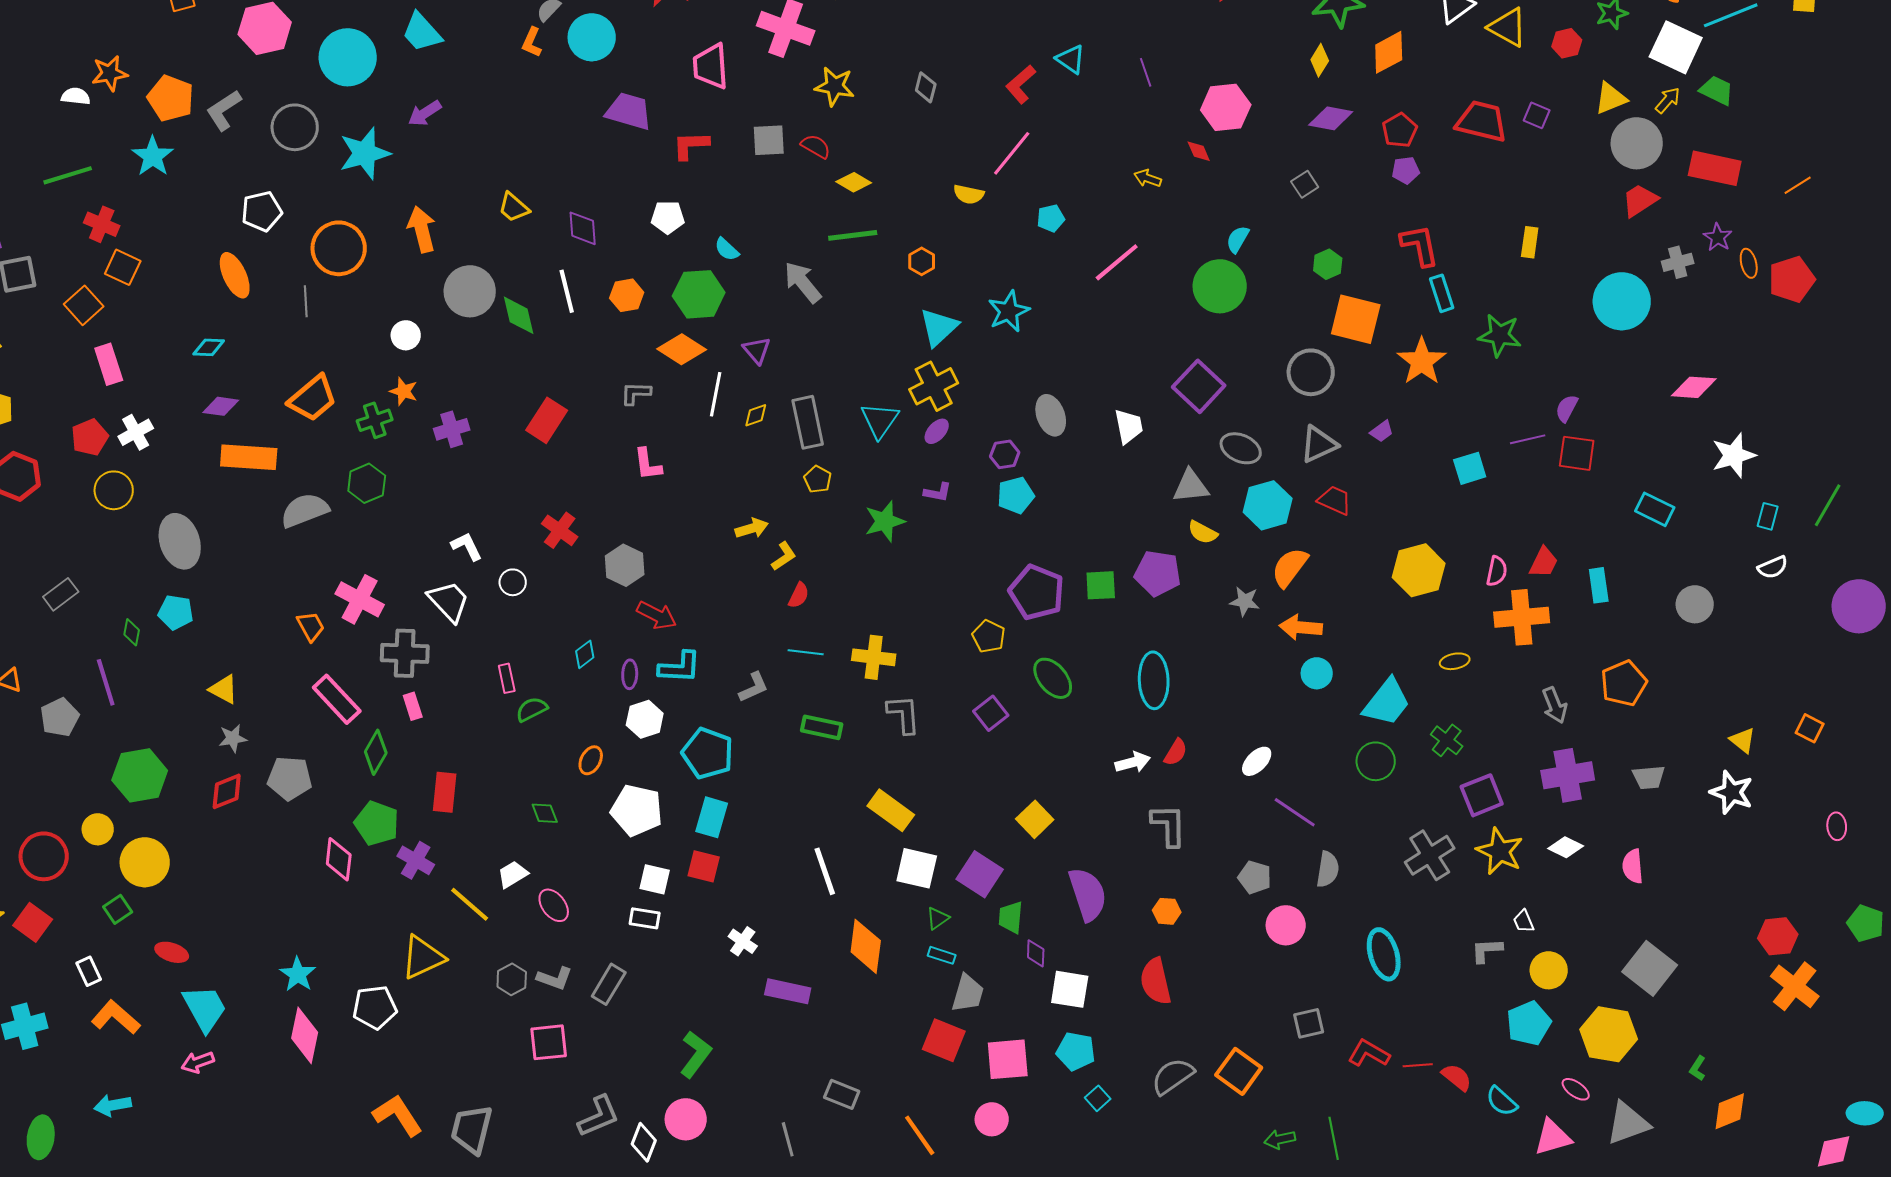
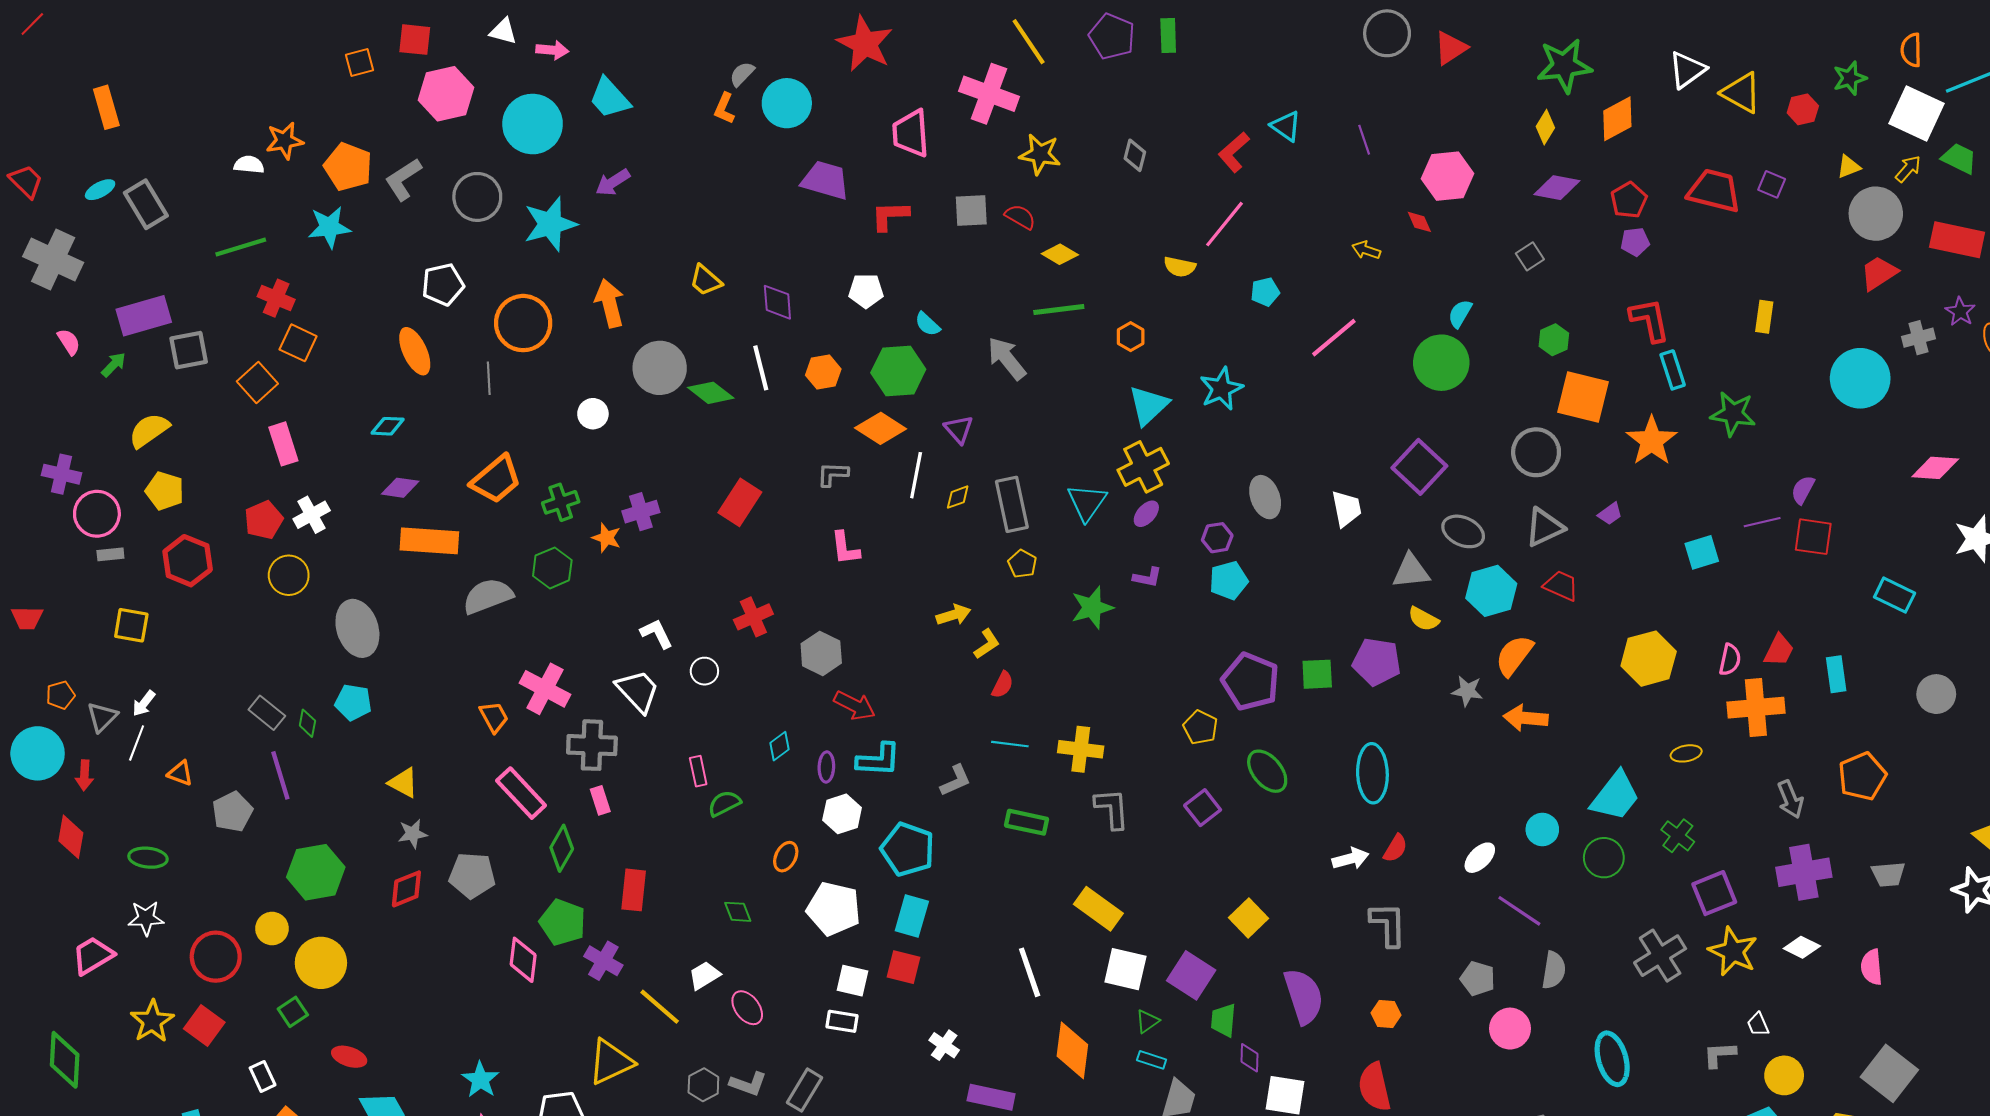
yellow triangle: (1611, 98) -> (1849, 167), size x0.7
cyan star: (153, 156) -> (329, 227), turned 30
green diamond: (519, 315) -> (711, 393), turned -39
orange star: (404, 391) -> (607, 538), moved
red cross: (560, 530) -> (753, 617), turned 30
gray rectangle: (61, 594) -> (267, 713), moved, turned 76
cyan circle: (1317, 673) -> (1542, 830), moved

